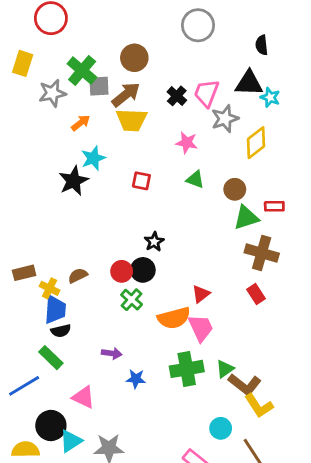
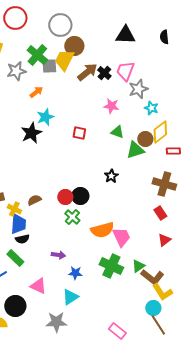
gray circle: (198, 25) -> (60, 25), moved
black triangle: (249, 83) -> (125, 35), moved
brown arrow: (126, 95) -> (87, 72), moved
cyan star: (270, 97) -> (151, 108), moved
yellow trapezoid: (132, 120) -> (64, 60), moved, turned 115
yellow diamond: (256, 143) -> (160, 132), moved
green triangle: (246, 218) -> (135, 150), moved
black star: (154, 242) -> (111, 176), moved
red triangle: (201, 294) -> (164, 240), moved
green cross: (187, 369) -> (111, 266), turned 35
cyan circle: (221, 428) -> (153, 308), moved
cyan triangle: (71, 441) -> (70, 297), moved

